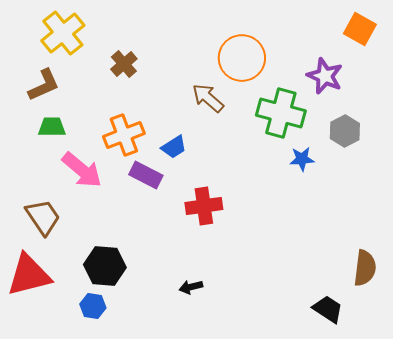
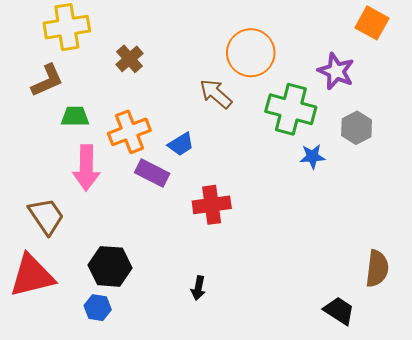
yellow cross: (63, 33) -> (67, 27), turned 30
green trapezoid: (52, 127) -> (75, 116), moved
pink arrow: (82, 170) -> (86, 168), turned 51
black arrow: (191, 287) -> (198, 288), turned -65

